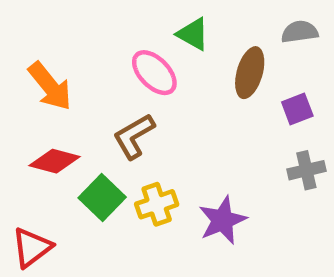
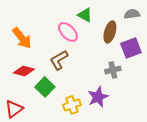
purple square: (297, 109) -> (131, 48), size x1.5
gray cross: (306, 170) -> (113, 70), moved
yellow cross: (157, 204) -> (72, 105), moved

